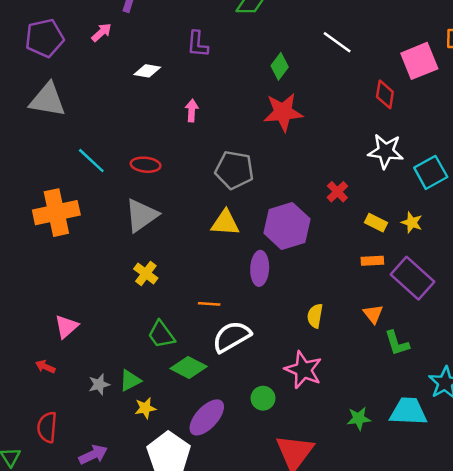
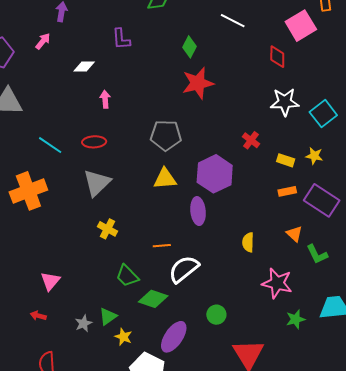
pink arrow: (192, 111) -> (105, 99), moved
pink star: (303, 370) -> (277, 283), moved
yellow star: (145, 408) -> (123, 337), turned -30

